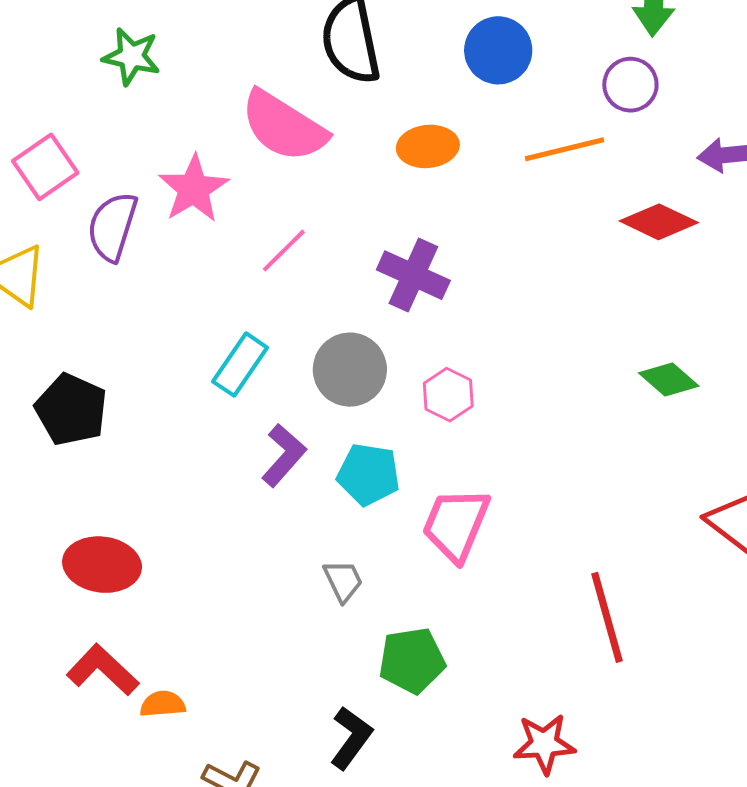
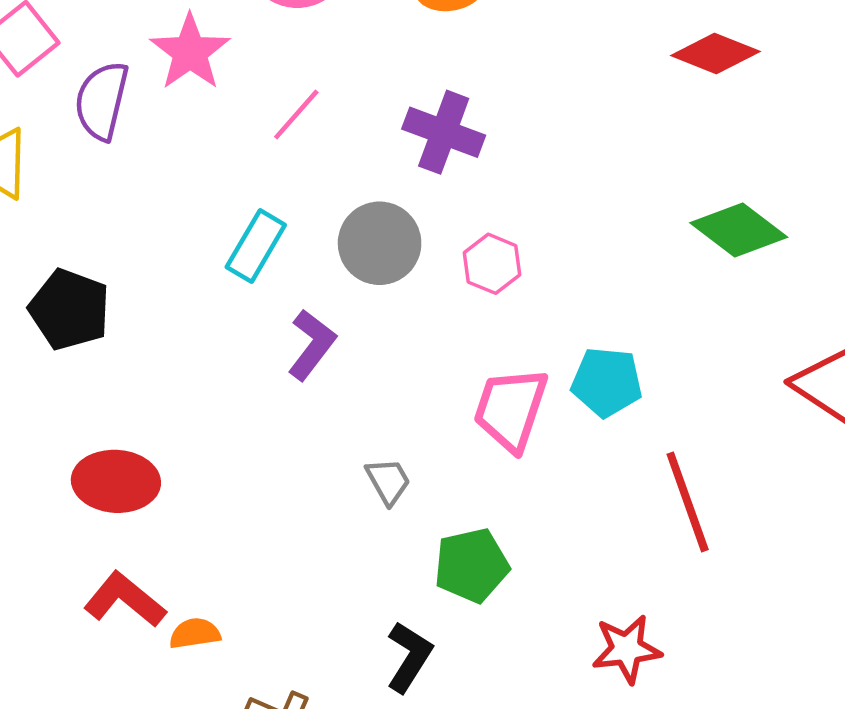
green diamond: (669, 379) -> (739, 230), size x1.4
cyan pentagon: (369, 474) -> (607, 382), moved

